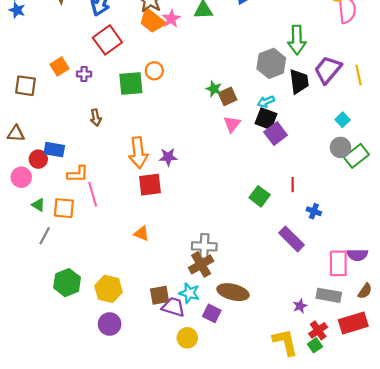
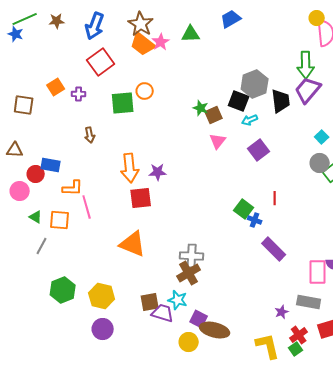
green arrow: (297, 40) -> (306, 65), moved
black square: (266, 119) -> (239, 101), moved
blue cross: (314, 211) -> (255, 220), moved
orange triangle: (141, 234) -> (133, 244), size x1.8
brown ellipse: (233, 292) -> (215, 330), moved
yellow circle: (187, 338) -> (189, 342), moved

